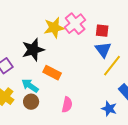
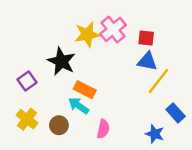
black star: (33, 50) -> (61, 61), turned -30
blue triangle: (103, 50) -> (147, 61), turned -42
cyan arrow: (30, 86) -> (79, 106), moved

